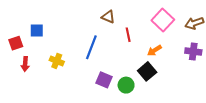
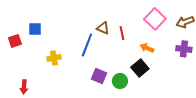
brown triangle: (108, 17) -> (103, 28), moved
orange arrow: (154, 50) -> (147, 48), turned 56
yellow cross: (57, 61) -> (54, 58), turned -32
red arrow: (25, 64) -> (24, 87), moved

